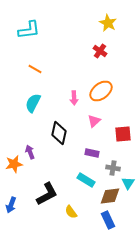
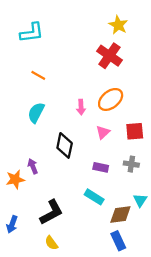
red cross: (100, 51) -> (109, 56), size x1.6
red square: (123, 134) -> (135, 131), moved
gray cross: (113, 168) -> (131, 164), moved
yellow semicircle: (71, 212) -> (51, 243), moved

